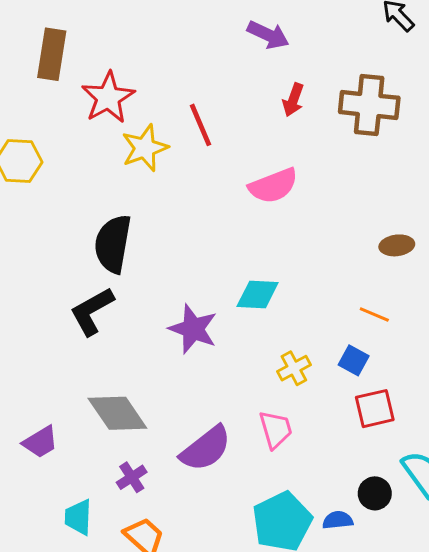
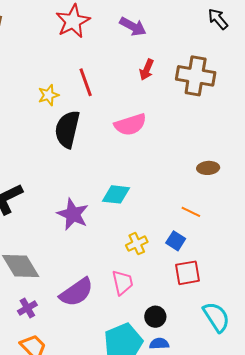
red star: (108, 98) -> (73, 21), moved
yellow star: (145, 148) -> (48, 95), size x0.7
black semicircle: (113, 244) -> (67, 129), moved
black circle: (375, 493) -> (155, 317), moved

